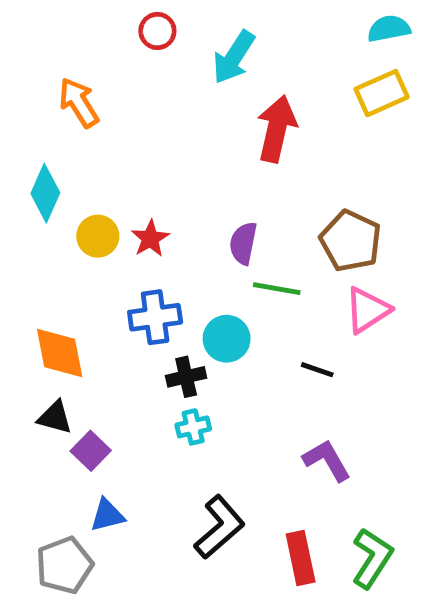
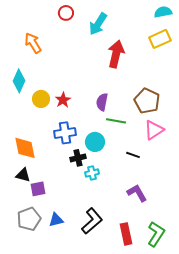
cyan cross: (193, 427) -> (92, 173), moved
purple square: (91, 451) -> (38, 189), turned 35
blue triangle: (107, 515) -> (56, 220), moved
gray pentagon: (64, 565) -> (29, 219), moved

